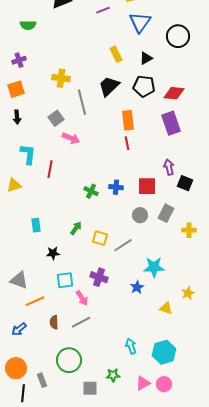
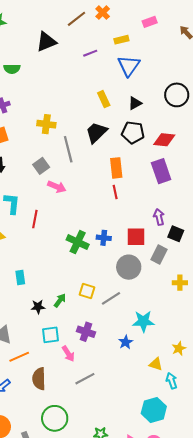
black circle: (178, 36) -> (177, 95), moved
green cross: (91, 191) -> (78, 242), size x1.5
gray rectangle: (166, 213) -> (159, 255), moved
gray circle: (140, 215) -> (129, 267), size x1.5
green arrow: (76, 228) -> (60, 300), moved
brown semicircle: (54, 322) -> (39, 379), size x1.5
gray line: (81, 322) -> (85, 379), moved
cyan arrow: (131, 346) -> (172, 381), moved

